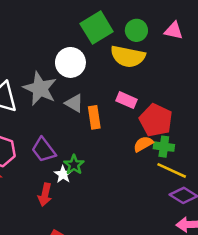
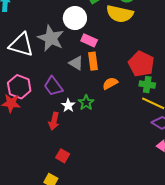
pink rectangle: (126, 100) -> (89, 40), moved
gray triangle: (74, 103) -> (76, 63), moved
orange semicircle: (143, 144) -> (110, 83), moved
green star: (74, 165) -> (86, 103), moved

